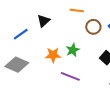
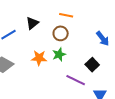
brown circle: (93, 27) -> (61, 33), moved
purple line: (70, 76) -> (76, 80), moved

